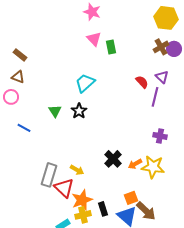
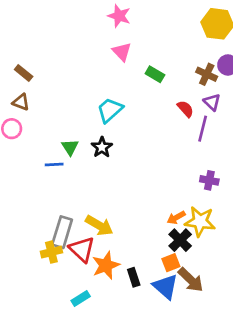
green rectangle: (111, 47) -> (155, 74), moved, turned -48
brown cross: (161, 47) -> (207, 74), moved, turned -35
blue line: (24, 128) -> (54, 164), moved, turned -32
black cross: (113, 159) -> (180, 240), moved
yellow arrow: (77, 170) -> (99, 225), size x1.5
yellow cross: (83, 215) -> (51, 252), moved

